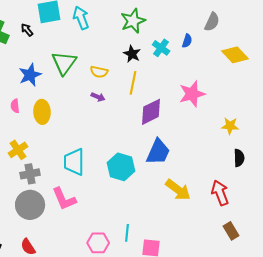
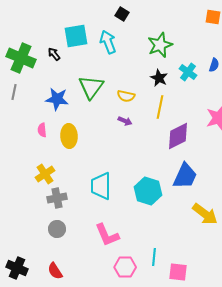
blue star: (30, 75) -> (57, 99), turned 30
pink L-shape: (64, 199) -> (107, 235), moved
gray circle: (30, 205) -> (57, 229), size x0.6

